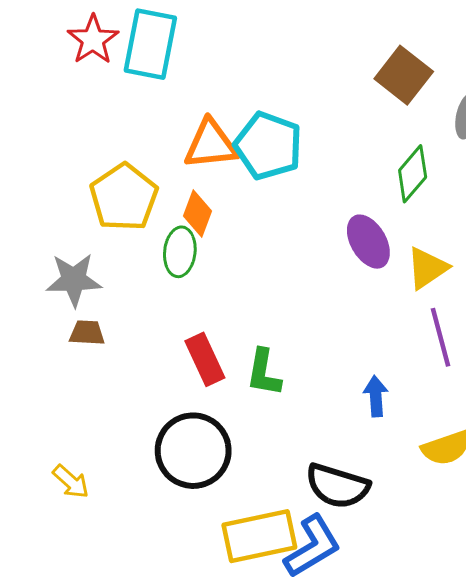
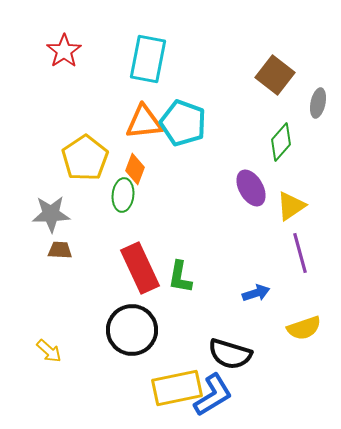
cyan rectangle: (150, 44) -> (148, 59), moved
red rectangle: (205, 359) -> (140, 268), size x1.4
blue arrow: (376, 396) -> (256, 293), turned 76

